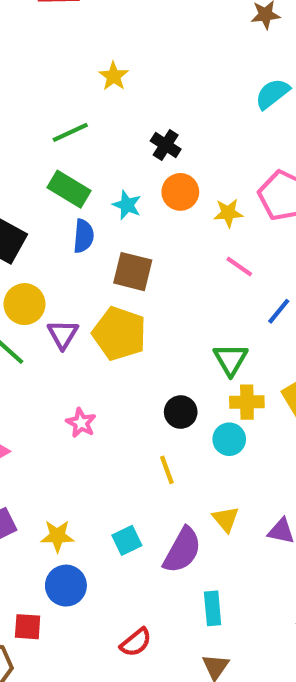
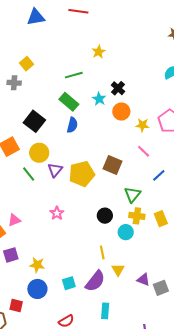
cyan star: (127, 205) -> (99, 99), moved
brown square: (133, 272) -> (112, 165), moved
yellow pentagon: (119, 334) -> (82, 174), turned 30
yellow line: (167, 470) -> (102, 253), moved
cyan square: (127, 540) -> (69, 283), moved

